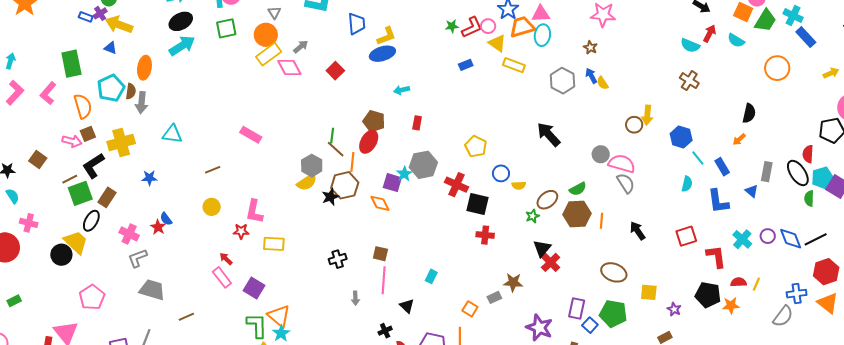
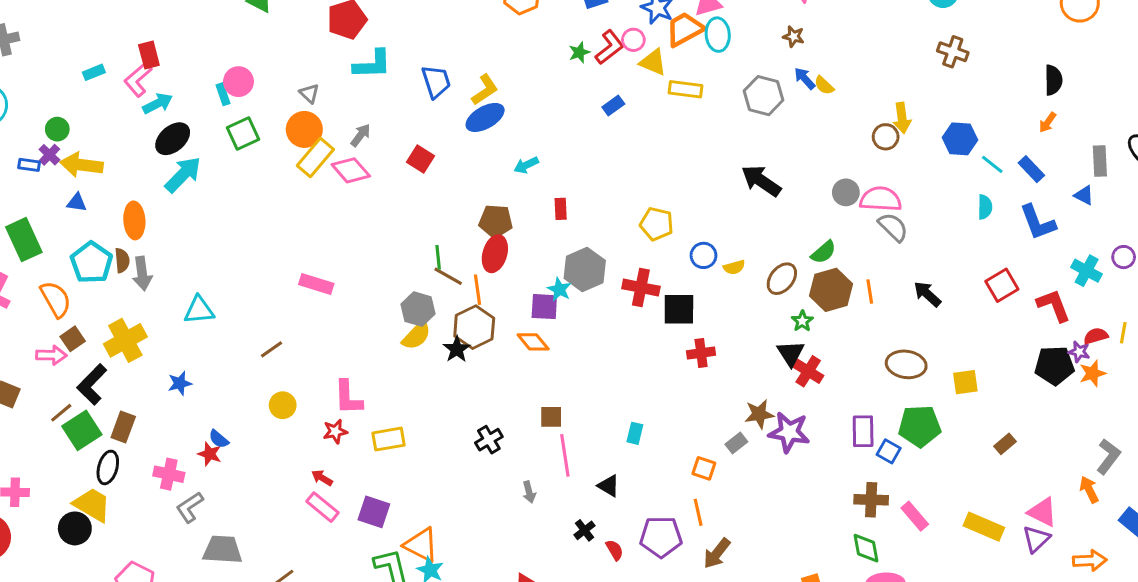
green star: (532, 216) -> (802, 321), moved
purple star: (674, 309) -> (1079, 352), moved
purple star: (539, 328) -> (789, 432), moved

